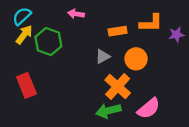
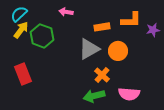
gray triangle: (103, 57) -> (89, 49), size x1.6
orange cross: (118, 87) -> (102, 75), size x0.7
pink semicircle: (149, 108) -> (129, 94), turned 45

